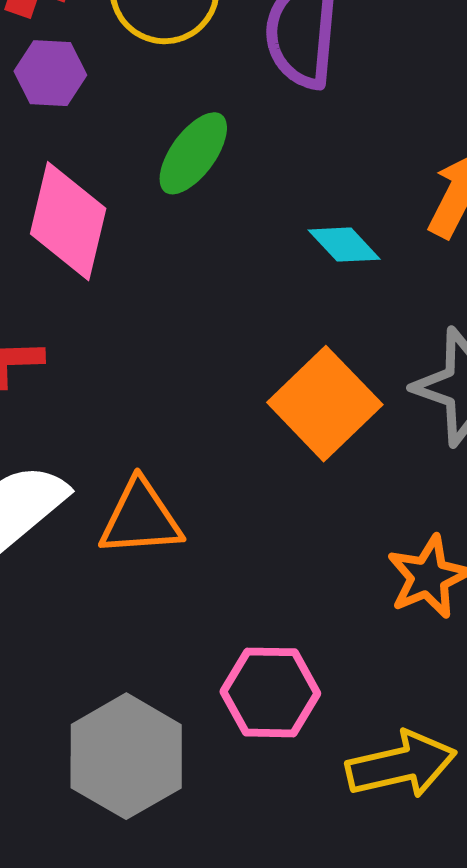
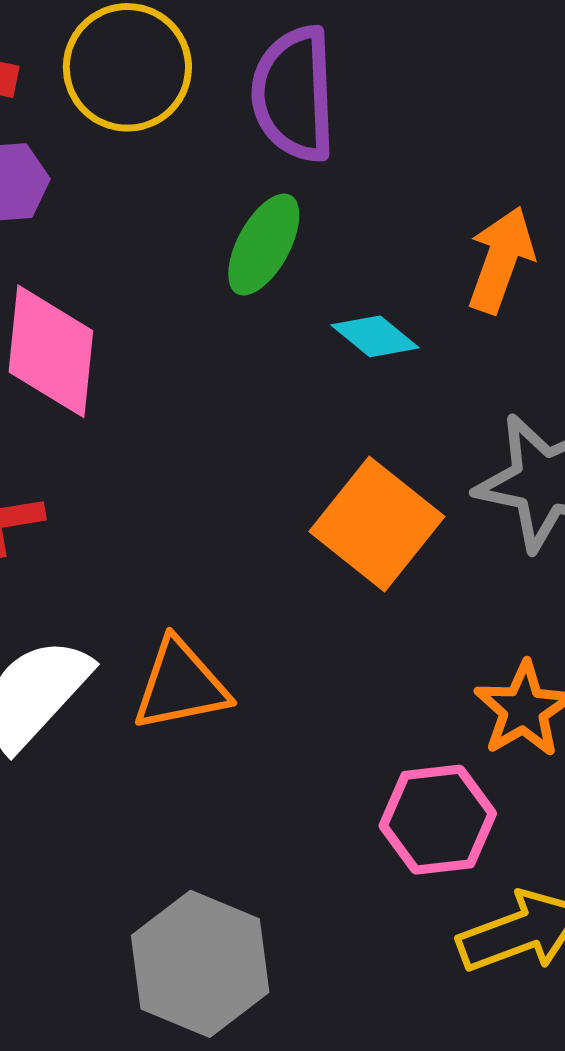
green ellipse: (193, 153) -> (264, 245), moved
pink hexagon: (270, 692) -> (438, 820), moved

